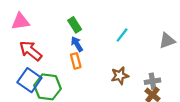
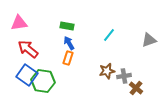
green rectangle: (75, 25) -> (67, 26), turned -48
orange rectangle: (76, 61) -> (68, 58), turned 32
gray cross: (152, 81) -> (124, 76), moved

